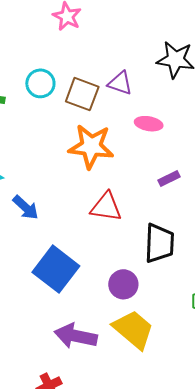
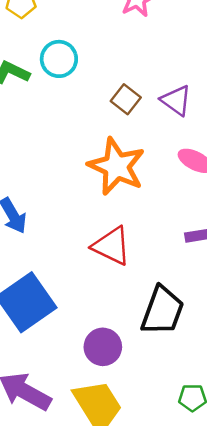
cyan circle: (40, 83) -> (59, 59), moved
brown square: (82, 94) -> (126, 99), size x0.7

